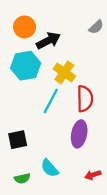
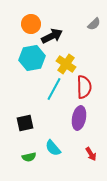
red arrow: (93, 175) -> (91, 154), turned -104

